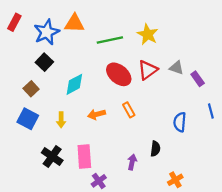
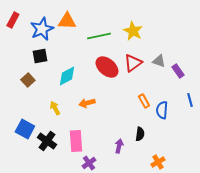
black square: (44, 62) -> (40, 56), turned 35
orange rectangle: (129, 110) -> (144, 101), moved
blue square: (28, 119) -> (25, 129), moved
yellow arrow: (61, 120) -> (55, 108), turned 152

